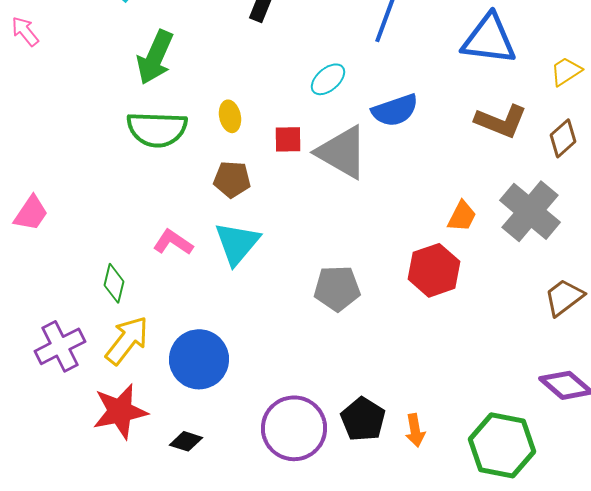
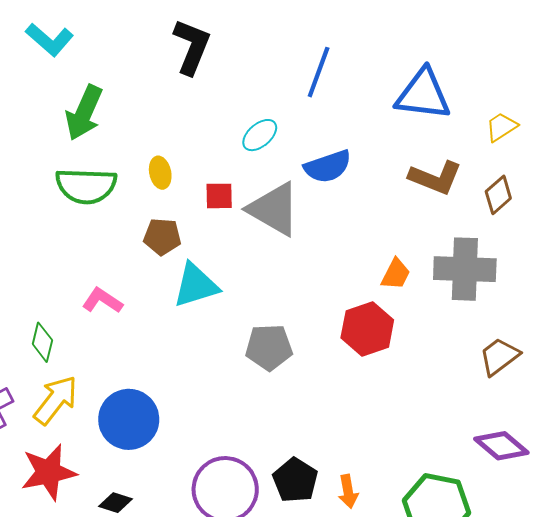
gray cross: (530, 211) -> (465, 269), turned -38
cyan triangle: (237, 243) -> (196, 285), moved, turned 33

